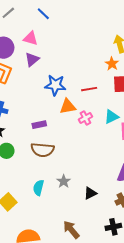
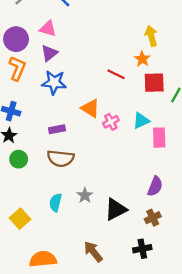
blue star: (55, 85) -> (54, 82), moved
red line: (89, 89) -> (116, 74), moved, turned 35
orange triangle: (68, 106) -> (90, 108), turned 42
black triangle: (90, 193) -> (116, 209), size x1.5

